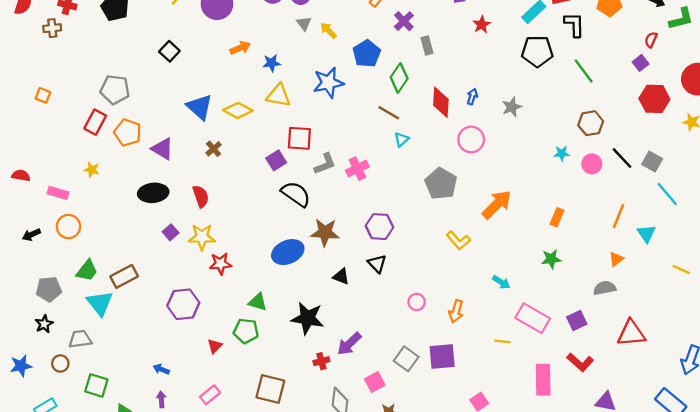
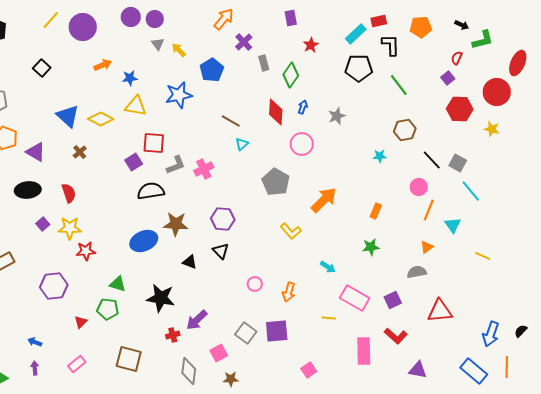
green diamond: (399, 78) -> (291, 75), moved
pink circle: (592, 164) -> (419, 187), moved
black semicircle: (296, 194) -> (151, 191), turned -44

